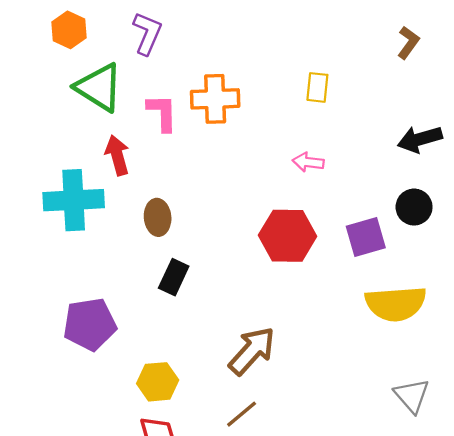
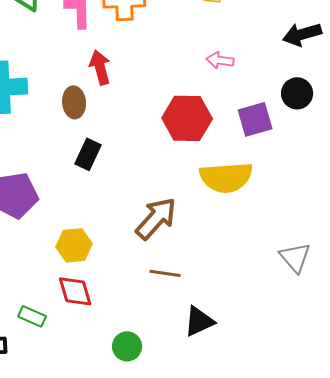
red arrow: (117, 155) -> (100, 67), moved
pink arrow: (308, 162) -> (220, 60), moved
yellow semicircle: (396, 304) -> (226, 177), moved
brown line: (242, 414) -> (165, 273), moved, turned 48

